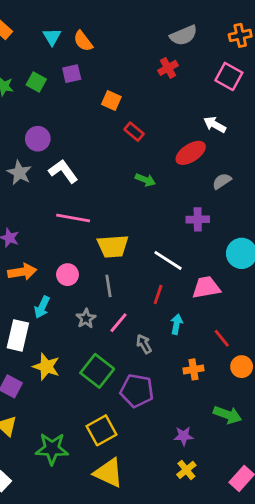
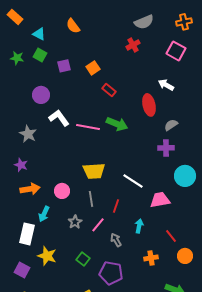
cyan triangle: (52, 37) -> (39, 34), moved, turned -32
purple square: (72, 74) -> (64, 66), moved
orange square: (111, 100) -> (93, 68), turned 32
red ellipse: (191, 153) -> (149, 105), turned -70
gray star: (19, 173) -> (28, 134), moved
green arrow: (145, 180) -> (117, 124), size x1.5
pink line: (73, 218) -> (88, 127), moved
purple cross: (198, 219) -> (166, 148), moved
red line: (158, 294) -> (116, 206), moved
green square: (97, 371) -> (83, 259), size x0.6

